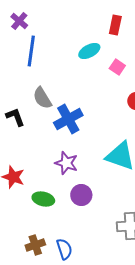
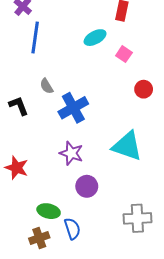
gray semicircle: (42, 98) -> (46, 86), size x0.7
green ellipse: (43, 199) -> (49, 211), moved
blue semicircle: (64, 249) -> (72, 229), moved

